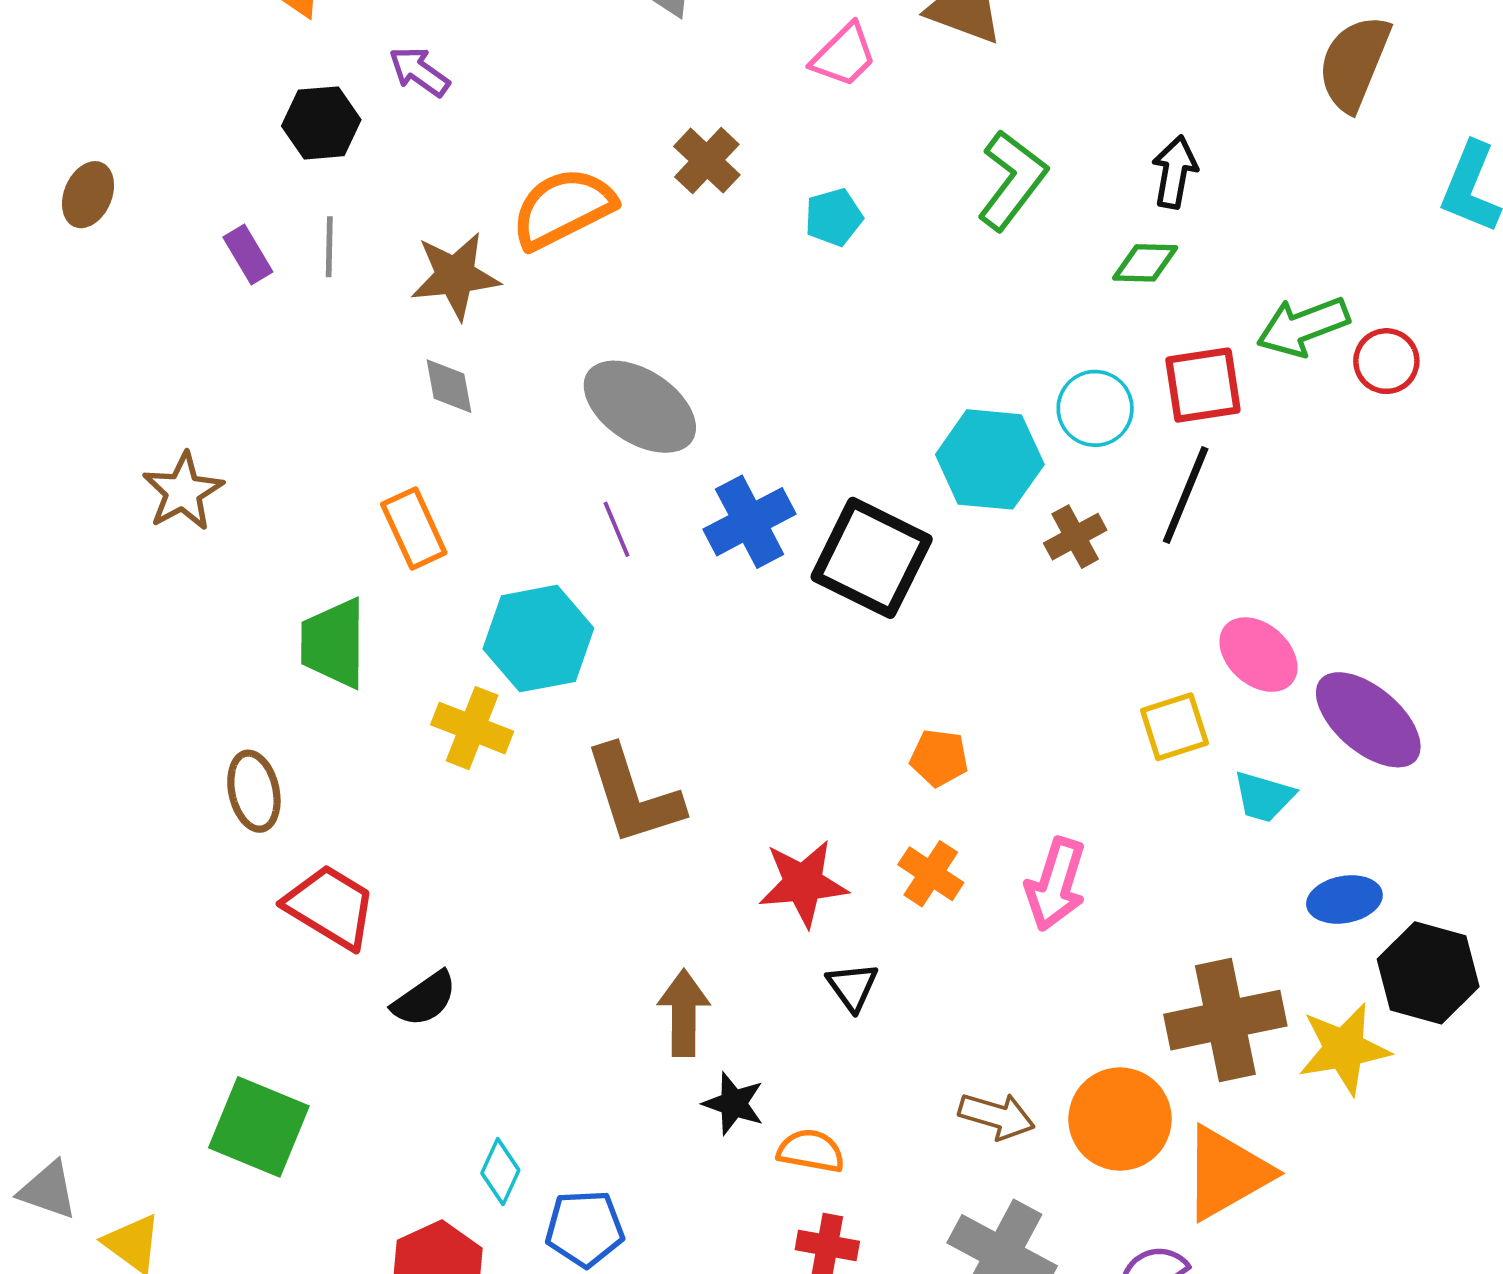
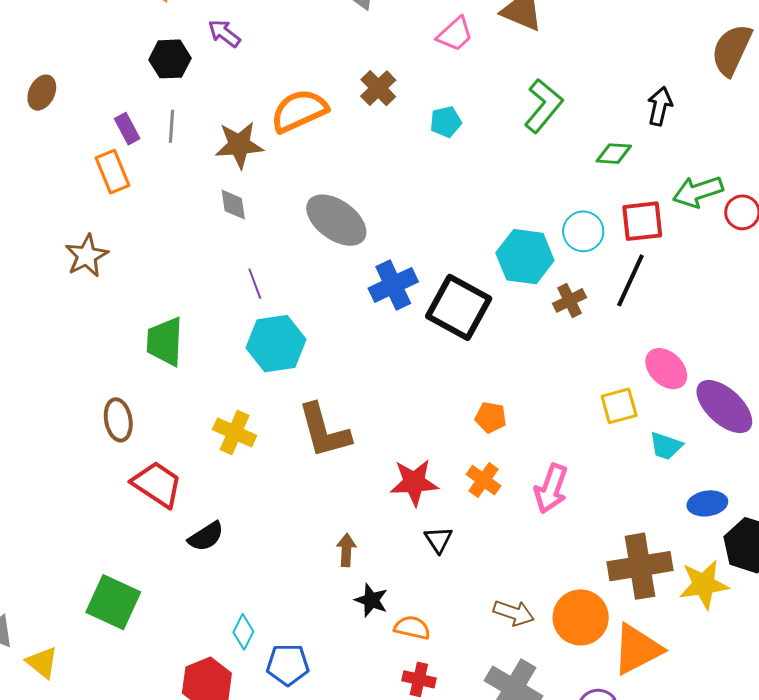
black arrow: (1175, 172) -> (660, 106), moved
orange rectangle: (414, 528) -> (113, 172), moved
purple line: (617, 529) -> (255, 284), moved
yellow cross: (472, 728) -> (235, 432), moved
brown arrow: (684, 1013) -> (346, 550), size x0.7

